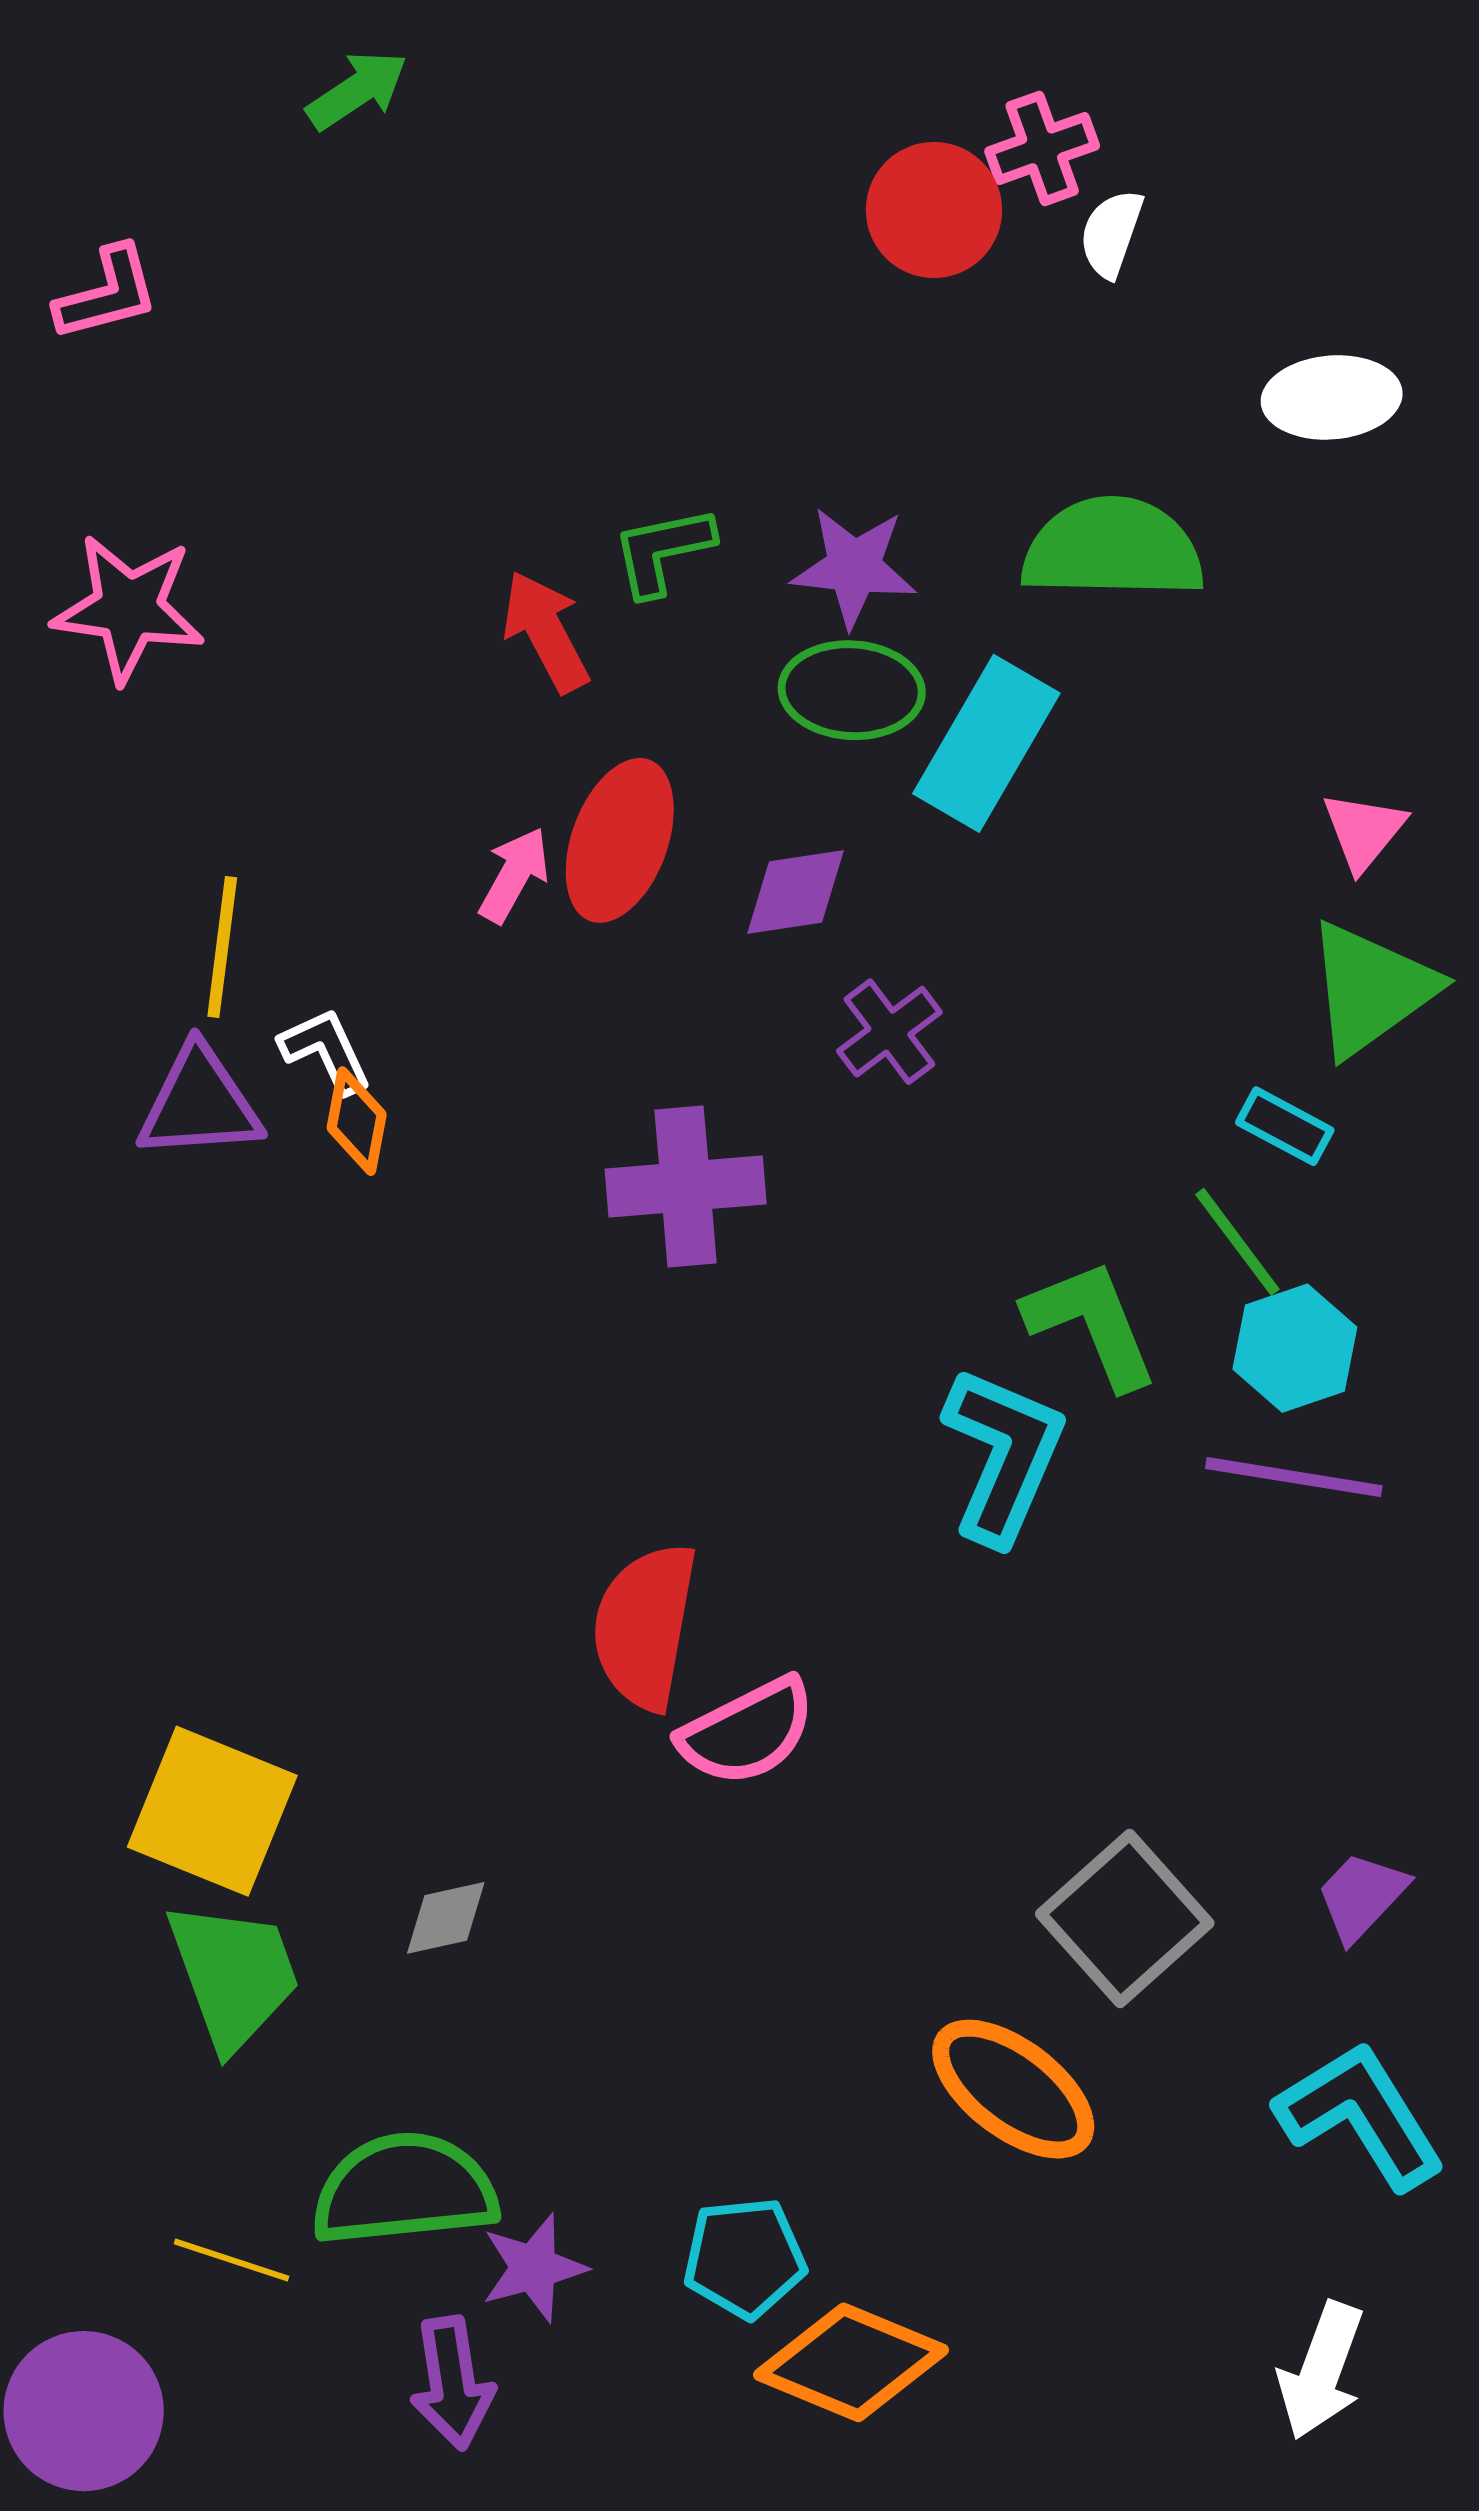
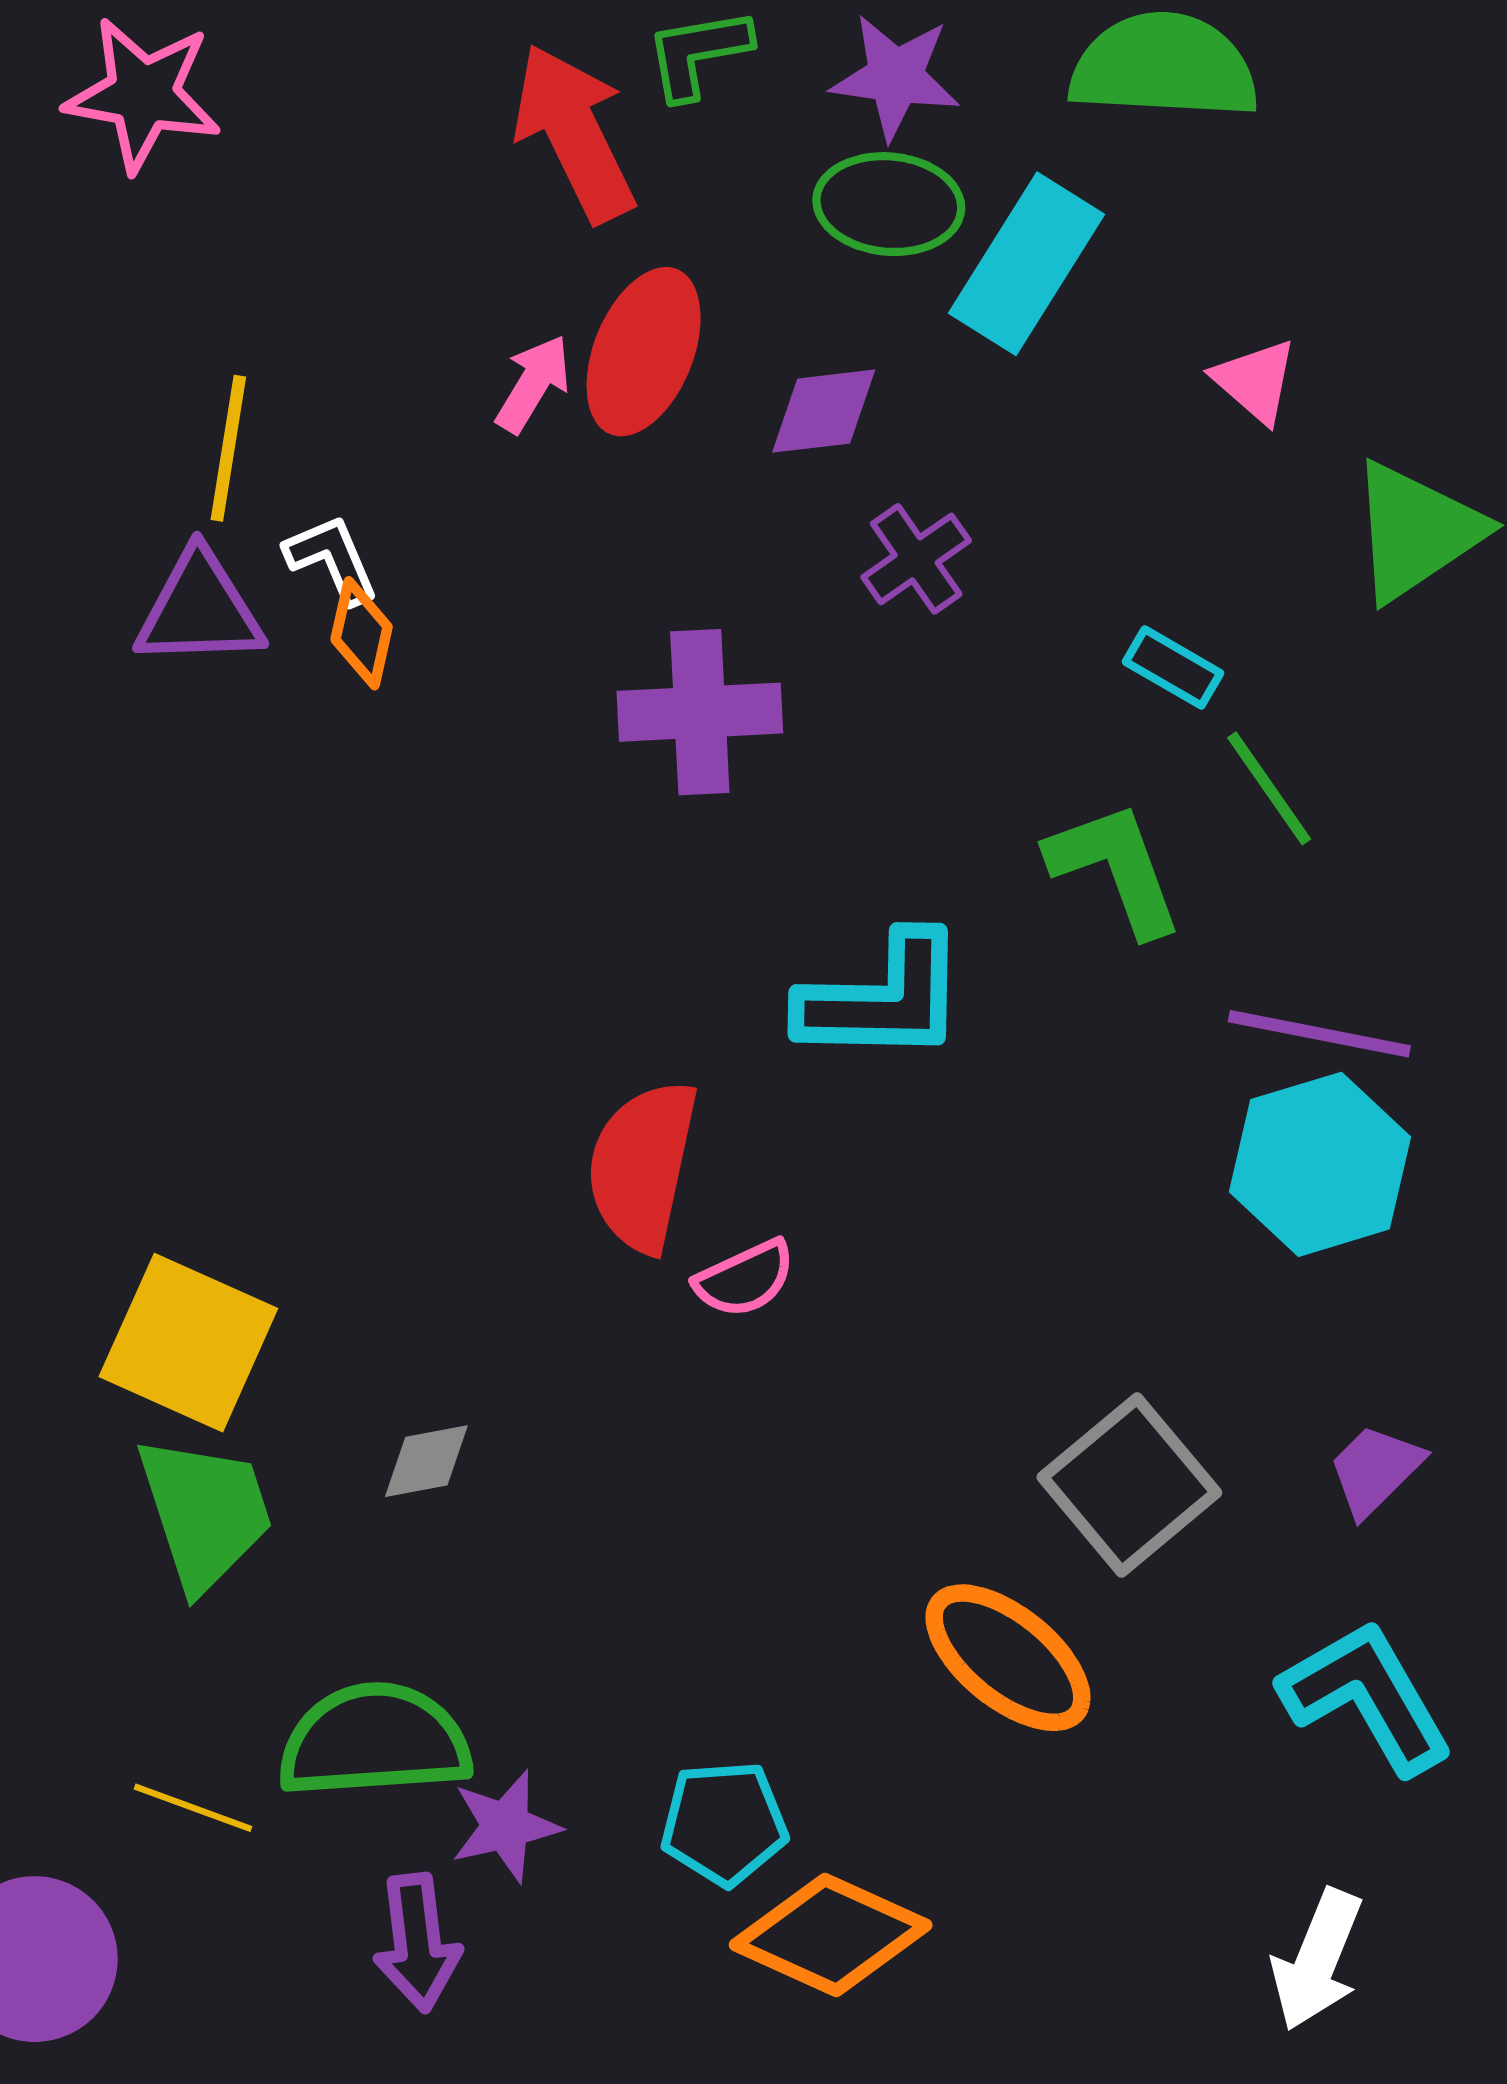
red arrow: (546, 631) -> (574, 133), size x1.4
pink triangle: (1364, 831) -> (1255, 381), moved, turned -30
cyan rectangle: (1285, 1126) -> (1173, 667), moved
cyan hexagon: (1295, 1348) -> (1320, 1164), moved, size x1.4
cyan L-shape: (1003, 1455) -> (883, 999), moved, turned 66
pink semicircle: (747, 1732) -> (745, 1279), size x0.7

